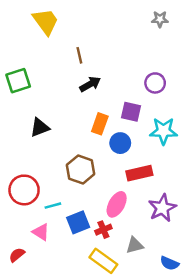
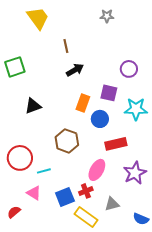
gray star: (160, 19) -> (107, 16), moved
blue square: (78, 222) -> (65, 197), moved

